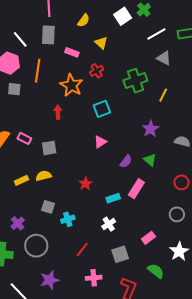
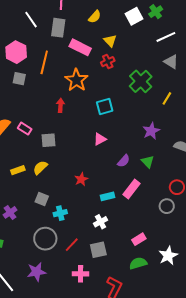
white line: (20, 39) -> (31, 20), moved
pink rectangle: (72, 52) -> (80, 47), size x1.5
red cross: (97, 71) -> (108, 62), moved
green cross: (135, 81) -> (141, 81), turned -30
yellow semicircle: (44, 176) -> (40, 168), turned -35
gray circle: (177, 214) -> (167, 206), moved
gray circle: (36, 246) -> (45, 239), moved
gray square: (120, 254) -> (98, 250), moved
green semicircle: (156, 271) -> (138, 263), moved, turned -60

